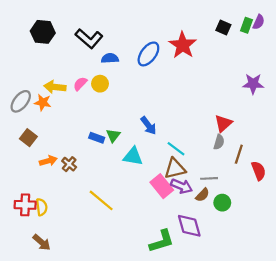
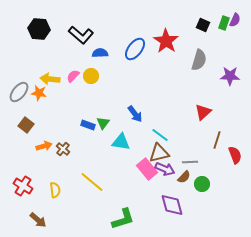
gray semicircle: (219, 142) -> (199, 60), moved, size x1.5
red cross: (25, 205) -> (23, 186), turned 30
yellow semicircle: (42, 207) -> (55, 190), moved
green L-shape: (162, 241) -> (123, 219), moved

